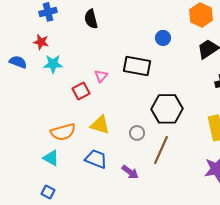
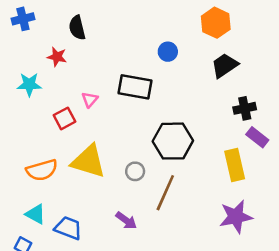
red star: (41, 42) -> (57, 57), moved
yellow triangle: (100, 125) -> (88, 161), size x1.4
cyan triangle: (51, 158) -> (36, 214), moved
blue trapezoid: (96, 159) -> (68, 228), moved

